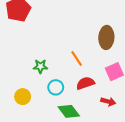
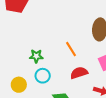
cyan circle: (56, 87) -> (43, 76), moved

